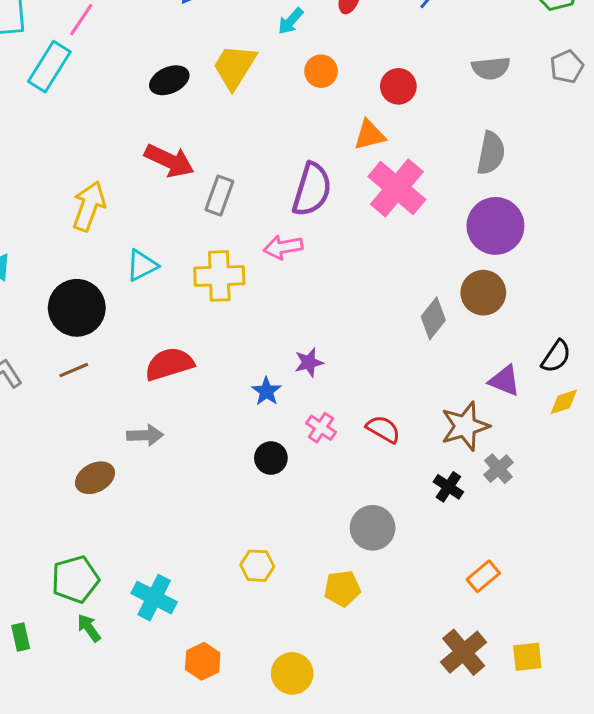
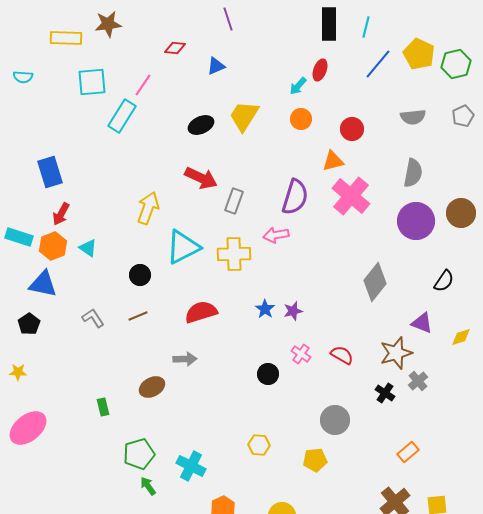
cyan arrow: (291, 21) -> (298, 86), moved
cyan triangle: (142, 265) -> (183, 247), size x1.6
brown circle: (483, 293) -> (461, 213), moved
black circle: (77, 308) -> (140, 275), size x0.6
gray diamond: (433, 318) -> (375, 282), size x1.4
black semicircle: (556, 356) -> (444, 281), moved
blue star: (266, 391) -> (265, 309), moved
green rectangle: (21, 637) -> (103, 407), moved

